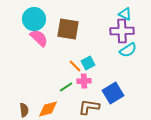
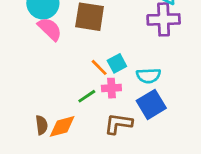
cyan semicircle: (128, 50) -> (149, 76), moved, turned 30
brown semicircle: (24, 110) -> (42, 125), moved

